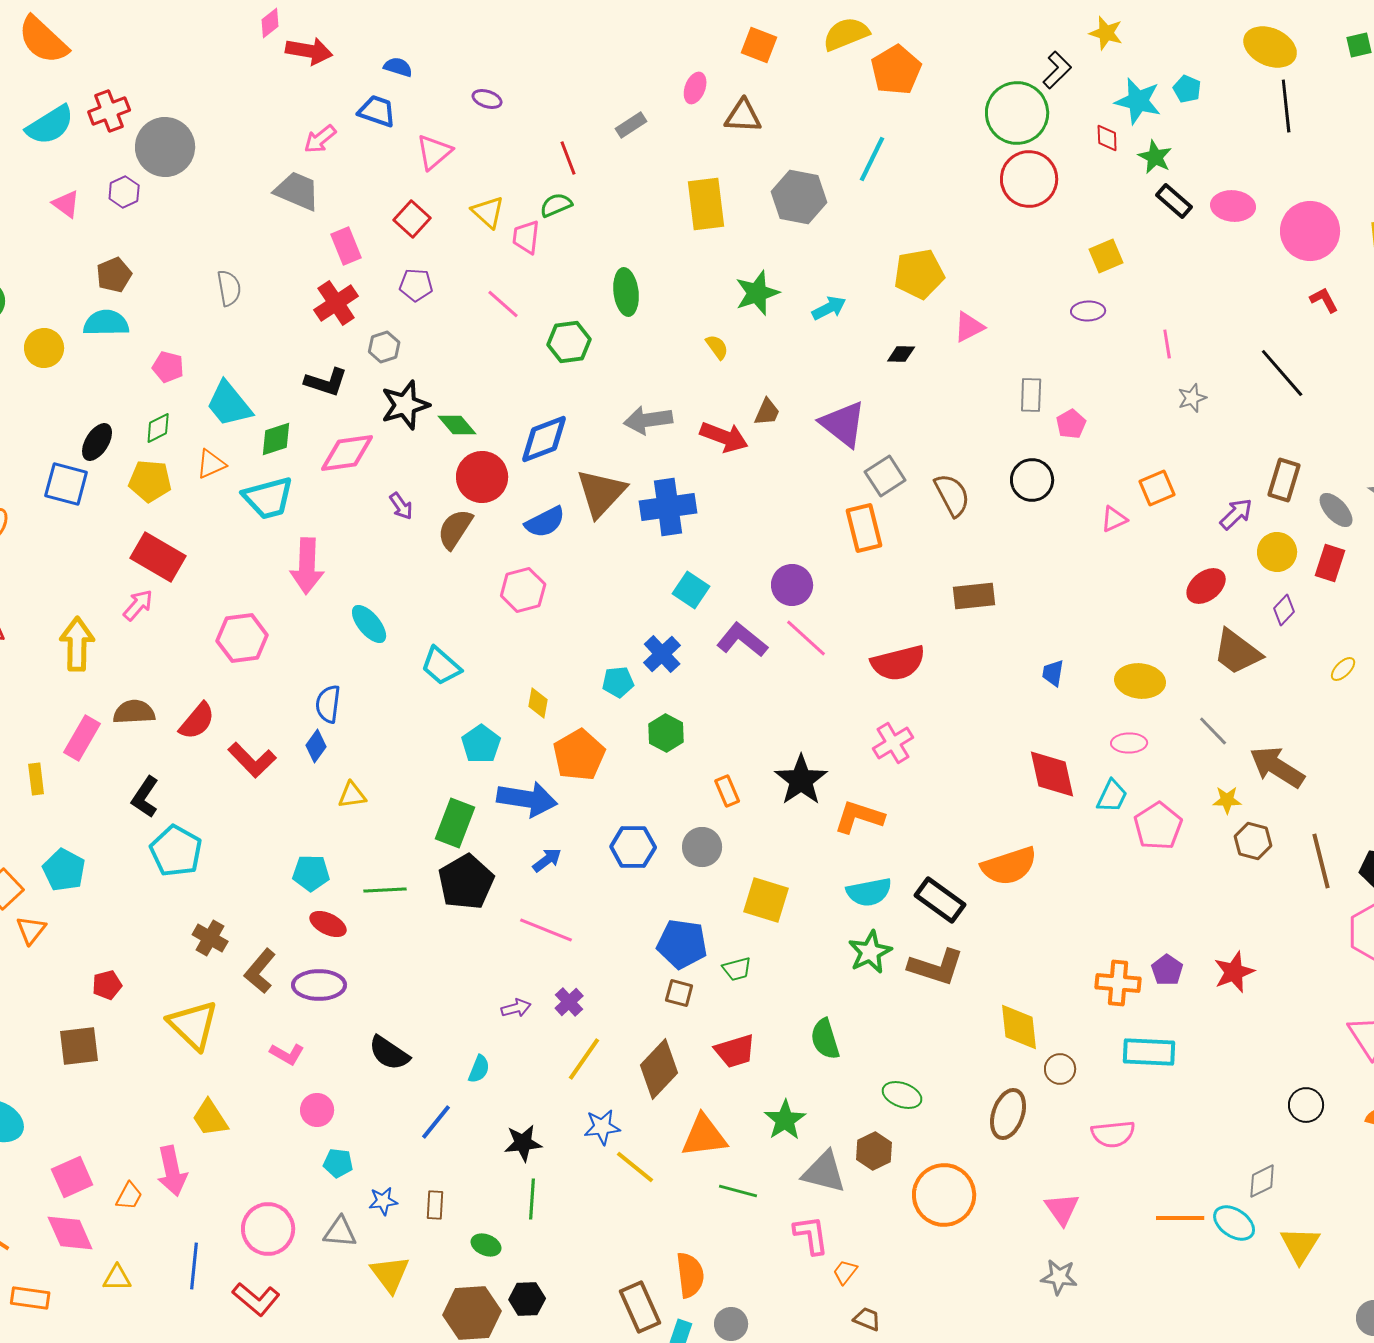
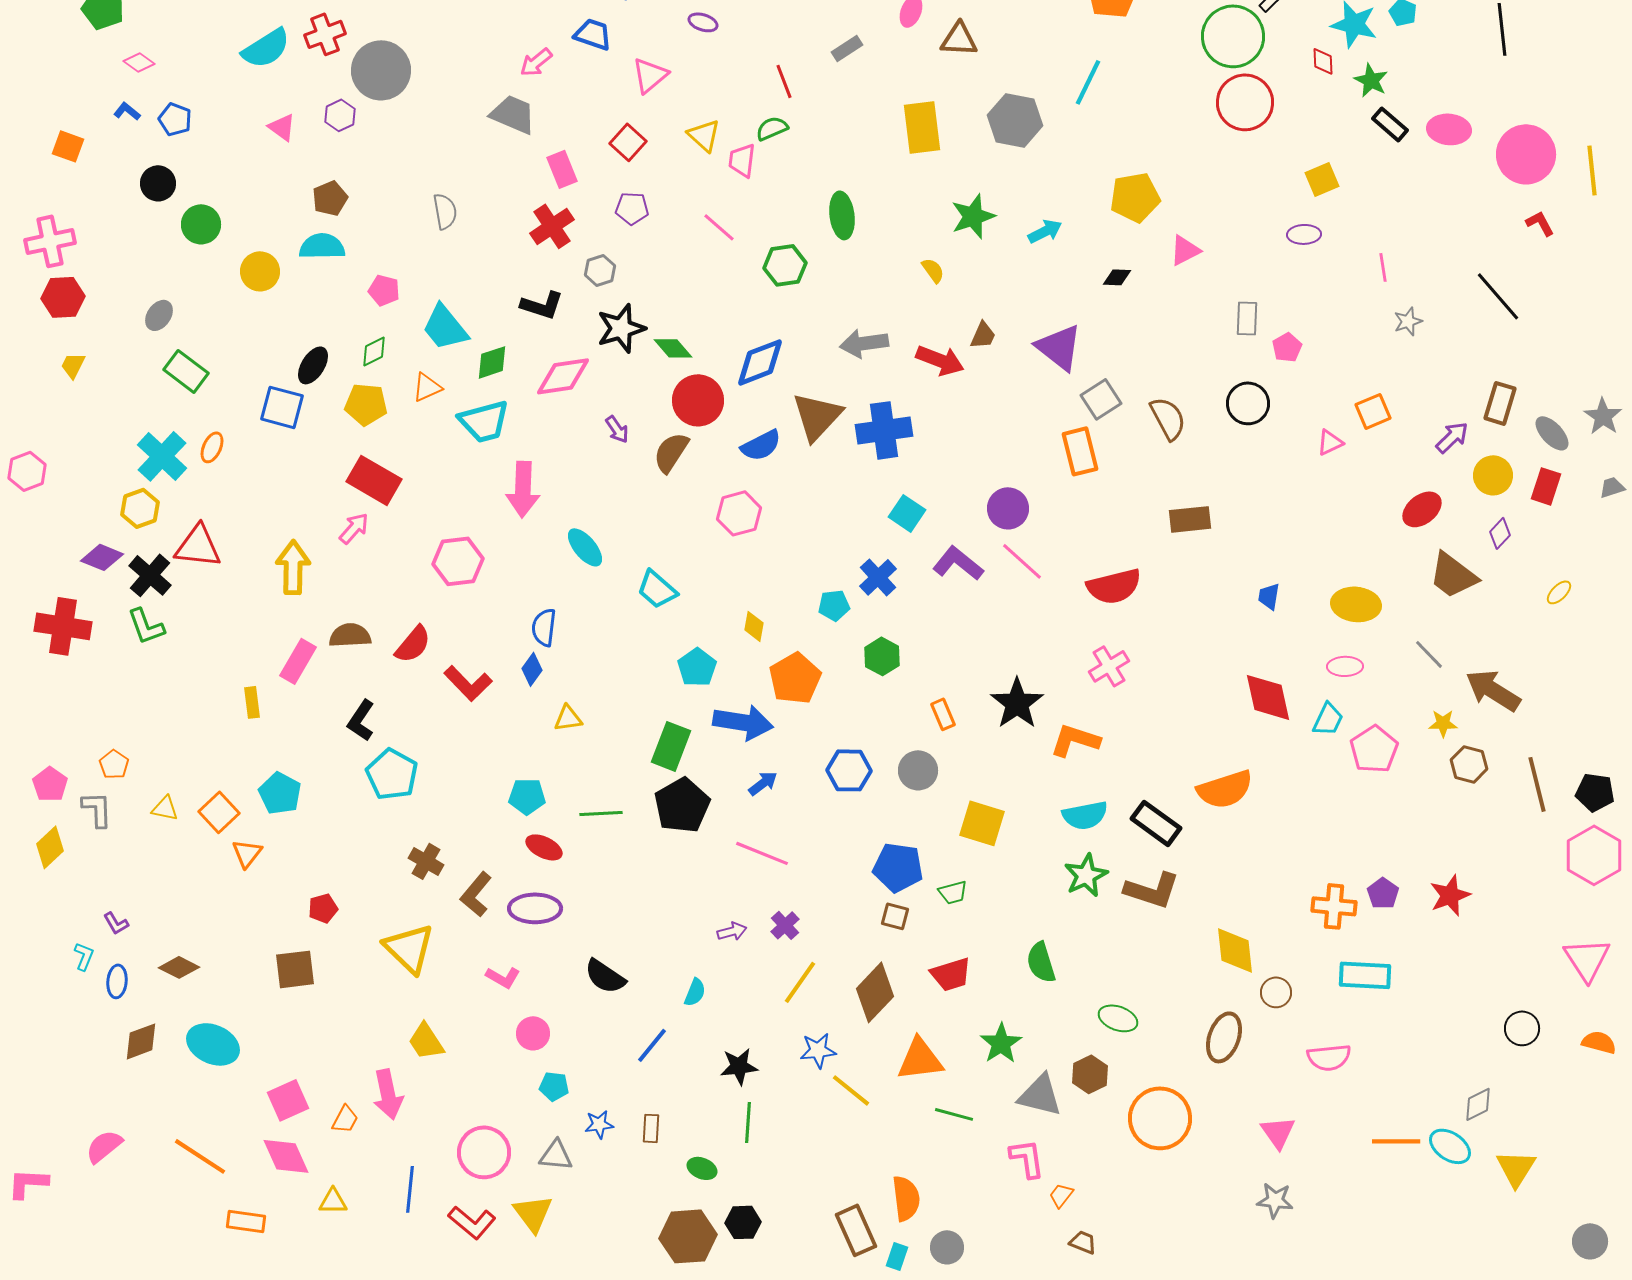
yellow triangle: (390, 1274) -> (533, 1213), moved

